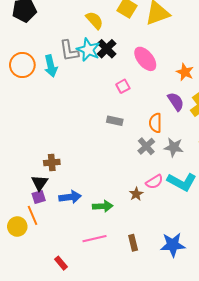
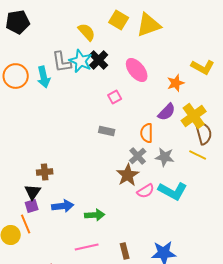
orange star: (185, 72) -> (176, 83), turned 30
purple semicircle: (176, 102) -> (167, 112), turned 78
brown star: (136, 194) -> (128, 175), moved, size x1.6

